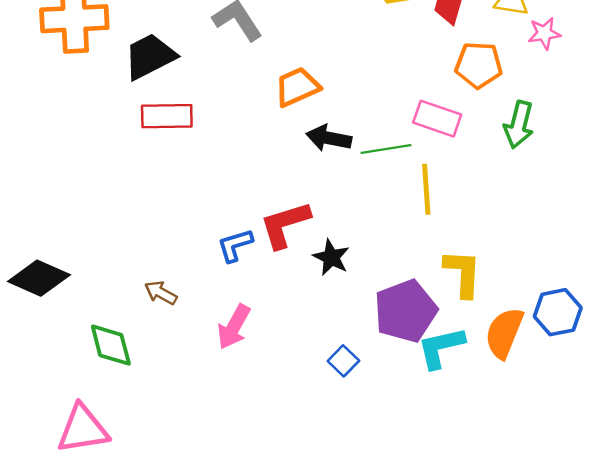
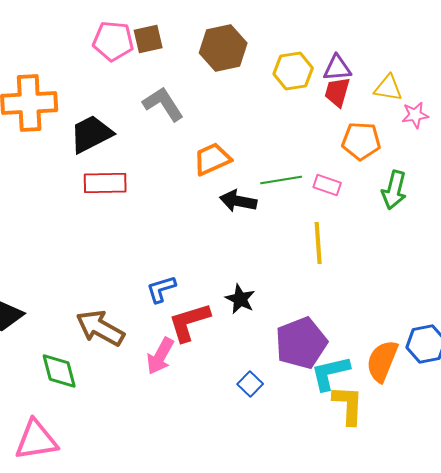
pink rectangle: (437, 119) -> (327, 185), size x0.7
green line: (386, 149) -> (281, 180), moved
red L-shape: (285, 225) -> (189, 322), moved
yellow L-shape: (463, 273) -> (348, 405), moved
brown arrow: (161, 293) -> (100, 328), size x1.8

